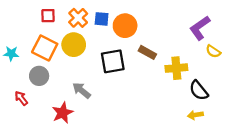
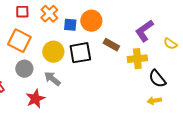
blue square: (102, 19) -> (70, 25), moved
purple L-shape: (200, 28) -> (144, 31), moved
yellow circle: (74, 45) -> (53, 52), moved
gray circle: (39, 76) -> (24, 69), moved

